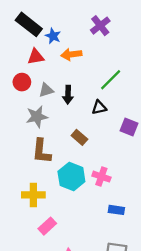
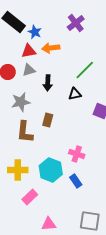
red triangle: (36, 57) -> (29, 51), moved
gray triangle: (46, 90) -> (29, 70), moved
brown rectangle: (79, 137) -> (48, 120), moved, turned 64
cyan hexagon: (71, 177) -> (51, 170), moved
blue rectangle: (116, 210) -> (76, 181), moved, turned 48

